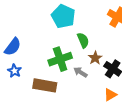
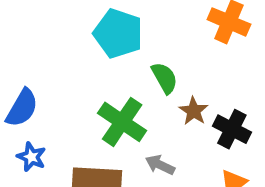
green cross: (60, 59) -> (122, 122), turned -30
gray arrow: (80, 72) -> (160, 165), moved

